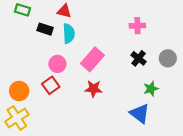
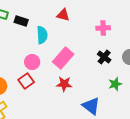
red triangle: (64, 11) -> (63, 15), moved
black rectangle: (45, 29) -> (21, 21), moved
blue triangle: (140, 113) -> (91, 106), moved

